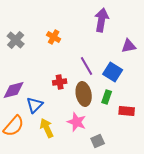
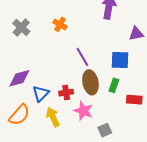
purple line: (87, 66) -> (82, 57), moved
blue square: (113, 72) -> (120, 60), turned -30
red cross: (60, 82) -> (66, 93), moved

